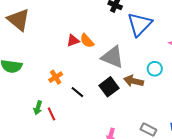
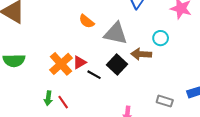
red triangle: (73, 41) -> (80, 62), moved
orange cross: (56, 77) -> (61, 64), size x1.6
black line: (77, 92) -> (94, 75), moved

